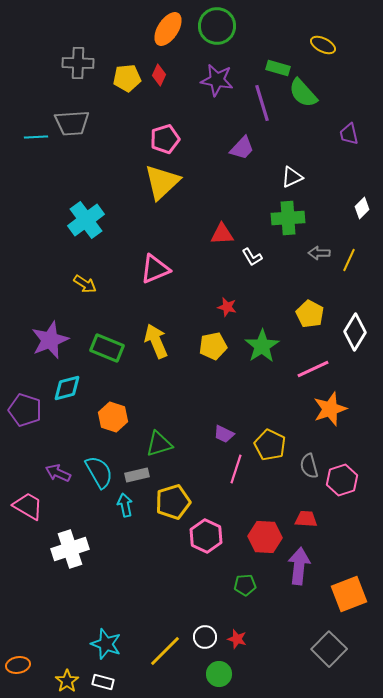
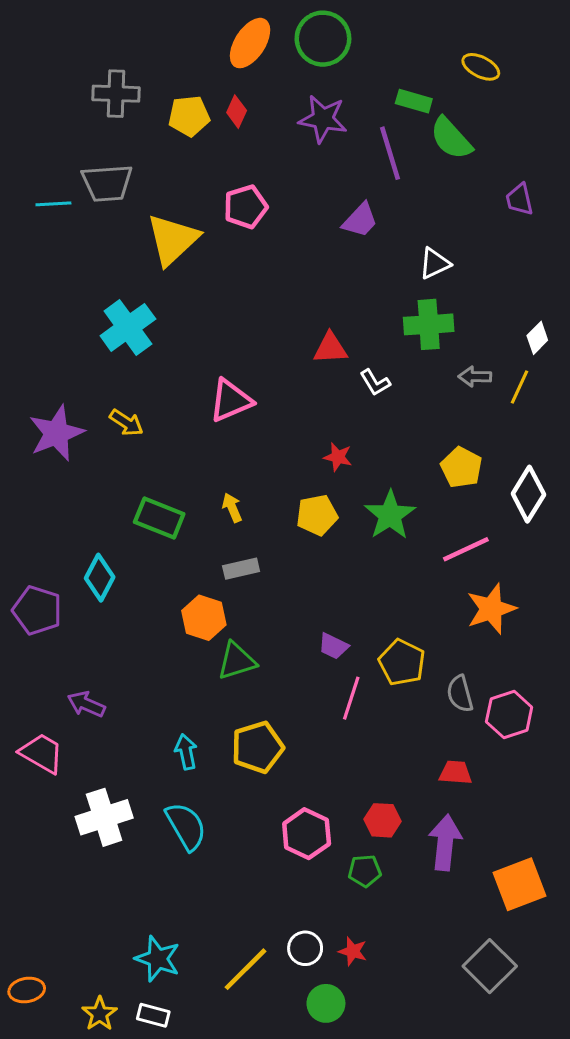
yellow triangle: (162, 182) -> (173, 240), moved
white diamond: (362, 208) -> (537, 338), moved
purple star: (50, 340) -> (56, 433), moved
yellow arrow: (156, 341) -> (232, 508), size x0.6
cyan diamond: (67, 388) -> (100, 578), turned -48
orange hexagon: (113, 417) -> (204, 618), moved
cyan semicircle: (99, 472) -> (186, 826), moved
gray rectangle: (137, 475) -> (241, 569), moved
pink hexagon: (206, 536) -> (307, 834), moved
red hexagon: (265, 537) -> (383, 820), moved, size x0.7

